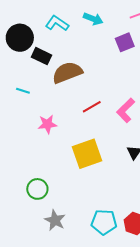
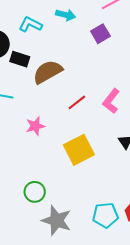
gray star: (55, 220) -> (57, 220), size x1.4

